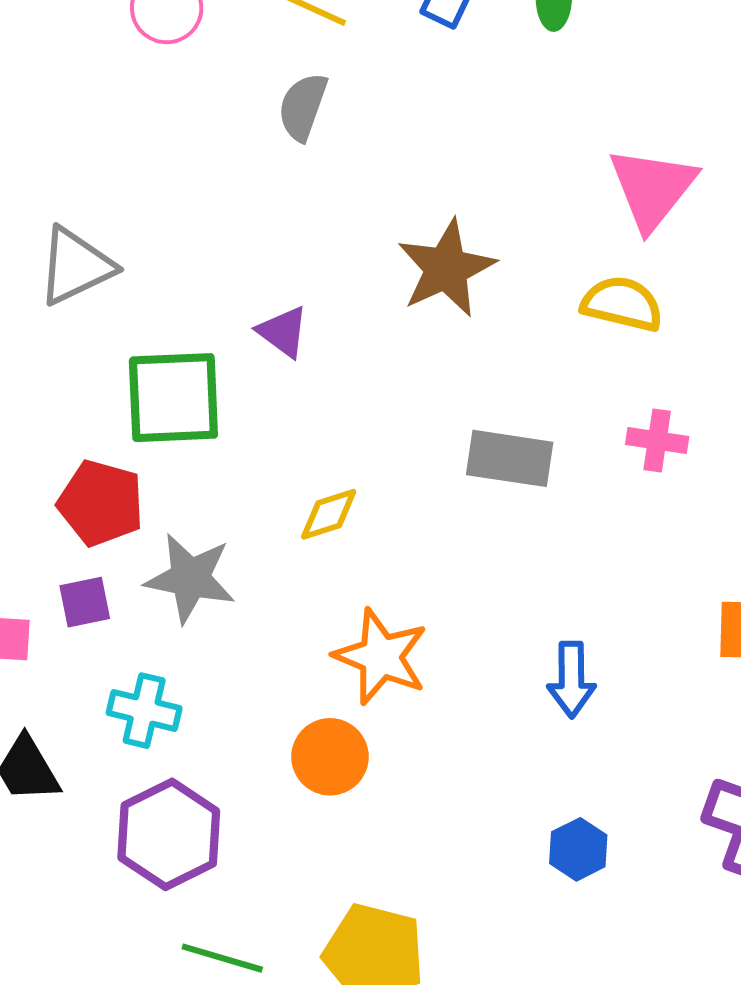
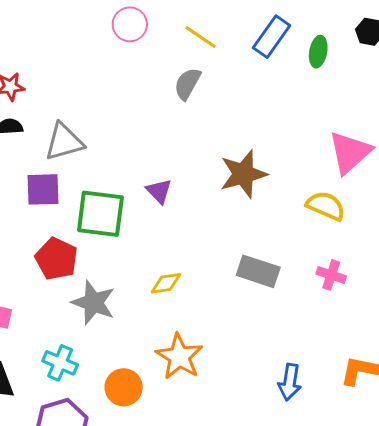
purple square: (85, 602) -> (43, 189), moved, size x1.4
blue arrow: (571, 680) -> (290, 382), moved
orange circle: (330, 757) -> (124, 387), moved

